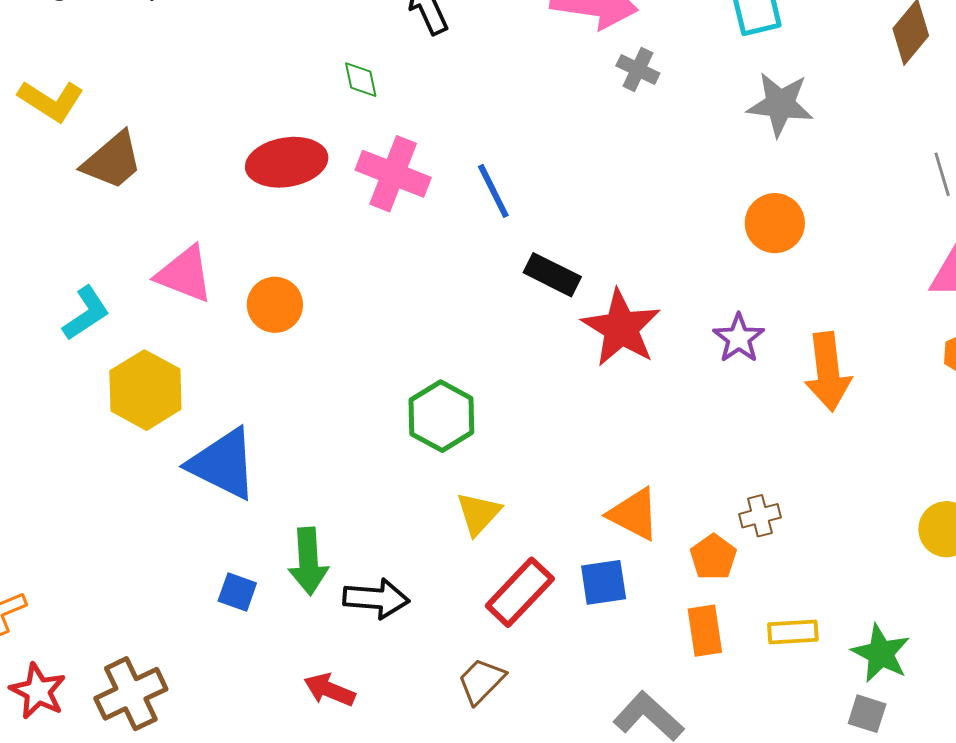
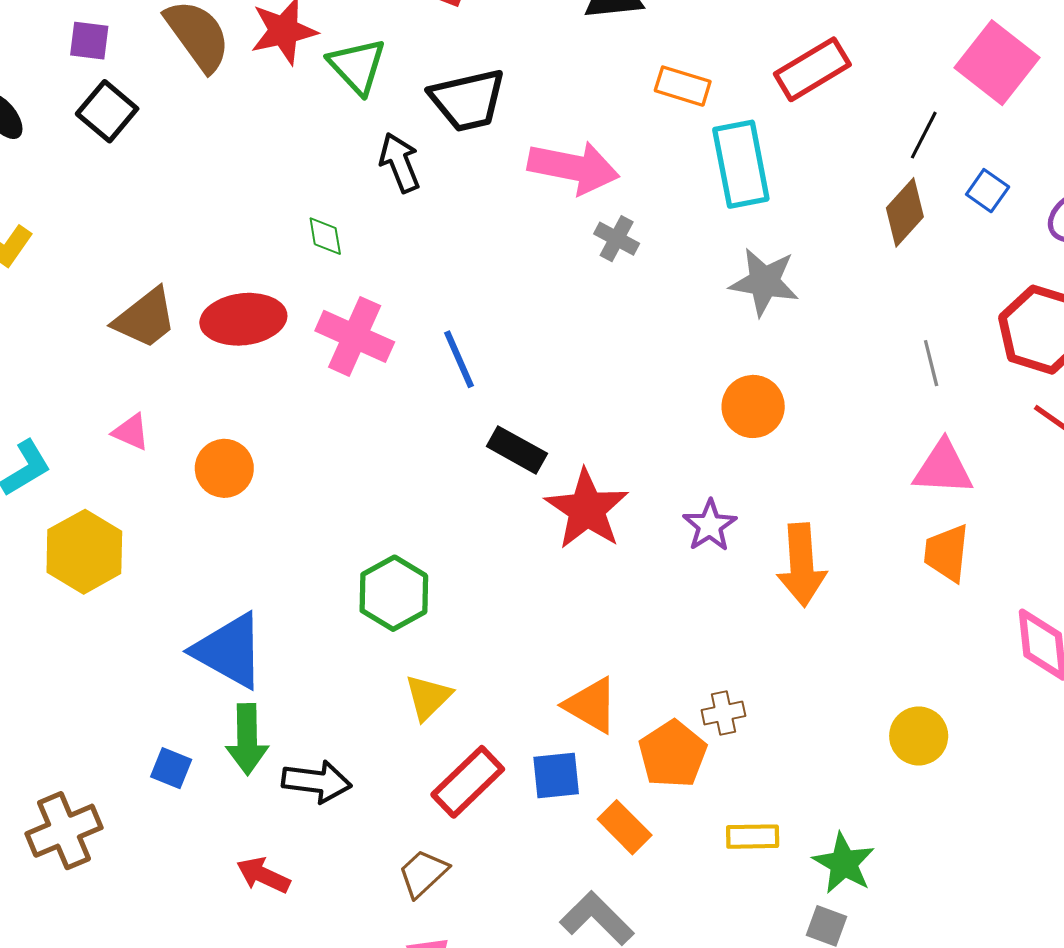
brown trapezoid: (112, 161) -> (145, 318), moved
pink triangle: (185, 274) -> (131, 432), size x0.6
blue triangle: (223, 464) -> (229, 651), moved
orange pentagon: (713, 557) -> (673, 754), size x1.4
orange rectangle: (705, 631) -> (625, 827), moved, turned -39
brown cross: (131, 694) -> (64, 831), moved

